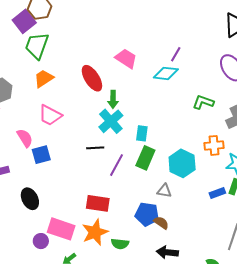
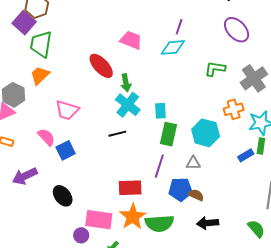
orange trapezoid: (44, 79) -> (40, 75), moved
purple line: (117, 165) -> (159, 166), moved
green semicircle: (120, 244) -> (159, 223), size x1.6

